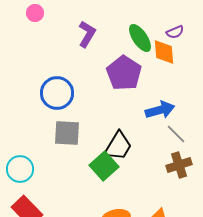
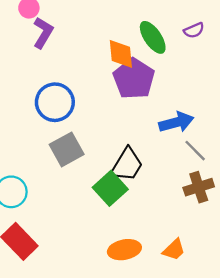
purple L-shape: (87, 34) -> (43, 33), moved
orange diamond: (164, 52) -> (121, 54), moved
gray square: (67, 133) -> (67, 149), turned -32

